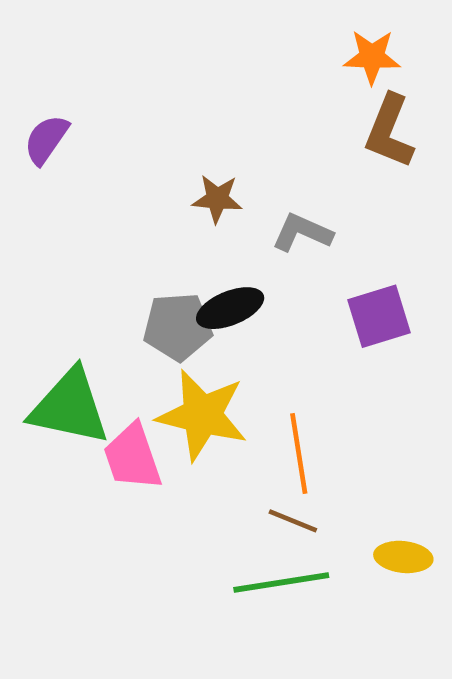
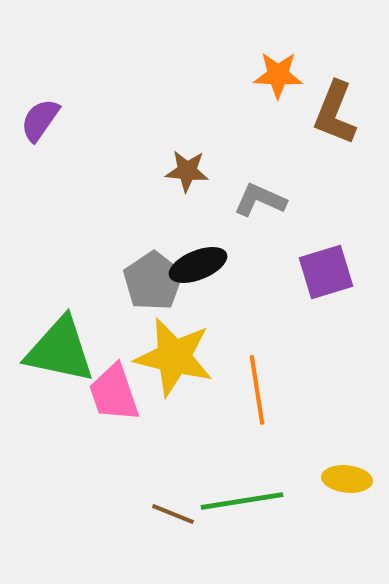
orange star: (372, 57) -> (278, 75), moved
gray pentagon: (178, 327) -> (153, 281), turned -30
brown line: (293, 521) -> (173, 514), moved

